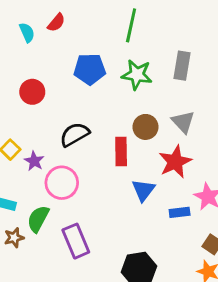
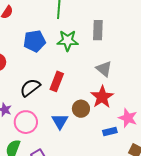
brown circle: (145, 127) -> (81, 109), moved
red rectangle: (121, 151) -> (57, 81), moved, turned 30
blue triangle: (143, 190) -> (60, 121), moved

